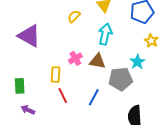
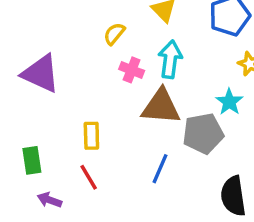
pink cross: (75, 58) -> (132, 70), moved, turned -32
brown triangle: (97, 61) -> (161, 107), size x1.4
red line: (63, 95) -> (89, 177), moved

